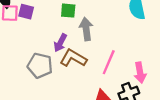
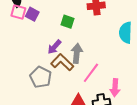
gray arrow: (86, 29) -> (77, 53), moved
gray pentagon: (40, 66) -> (41, 77), moved

